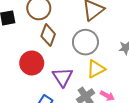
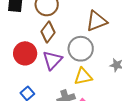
purple triangle: (63, 77) -> (52, 60), moved

